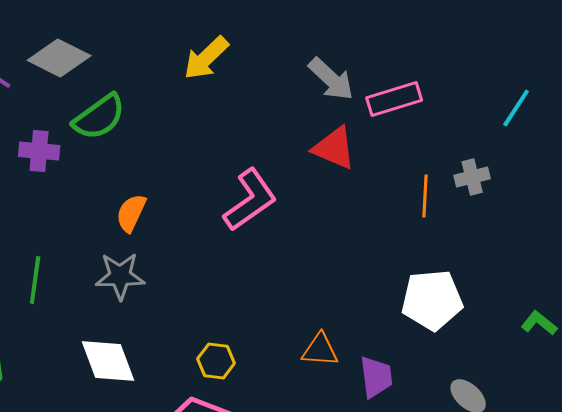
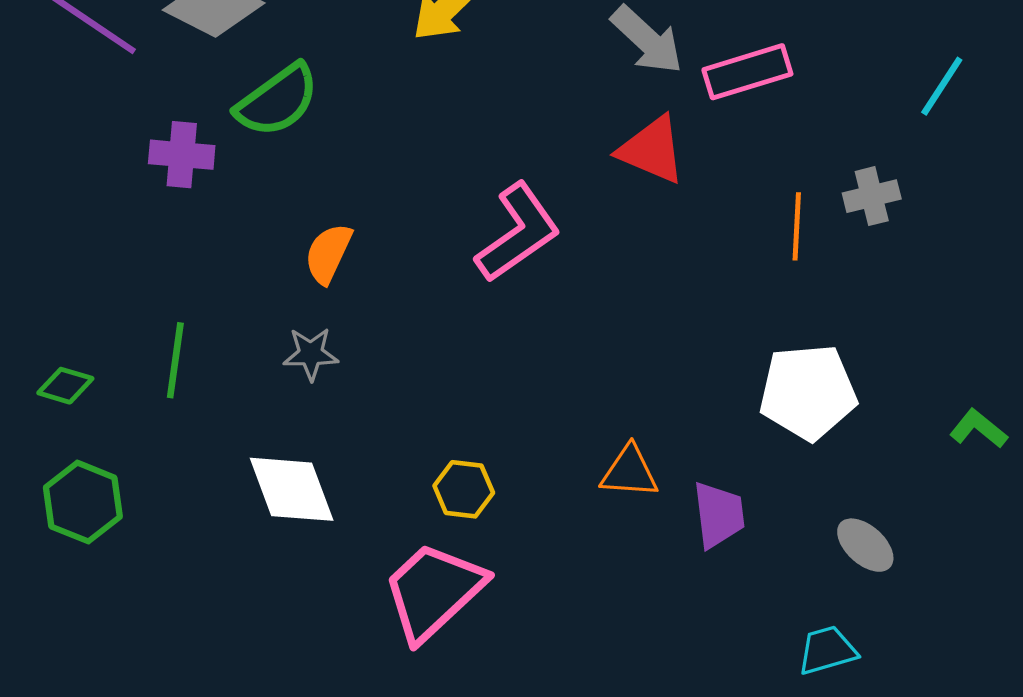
gray star: (120, 276) -> (311, 354), size x0.7

